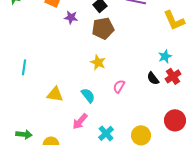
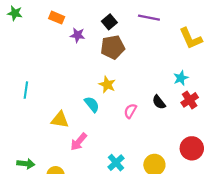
black semicircle: (153, 78) -> (159, 102), moved
cyan semicircle: (88, 95) -> (92, 104), moved
pink arrow: (80, 121) -> (79, 142), moved

